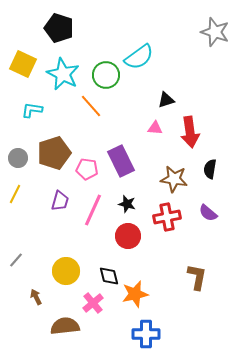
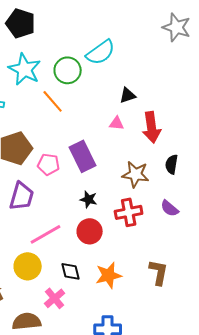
purple trapezoid: (60, 201) -> (22, 196), size x1.4
pink line: (93, 210) -> (46, 234), moved, turned 36
orange star: (135, 294) -> (109, 275), moved

